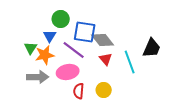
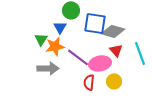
gray diamond: (103, 40) -> (113, 31), turned -35
purple line: (74, 50) -> (78, 57), moved
pink ellipse: (68, 72) -> (100, 63), moved

